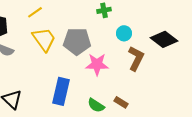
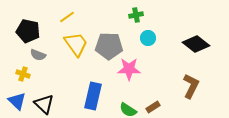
cyan circle: (124, 33) -> (148, 38), moved
brown L-shape: (136, 58) -> (191, 86), moved
brown rectangle: (121, 102) -> (153, 107), turned -64

